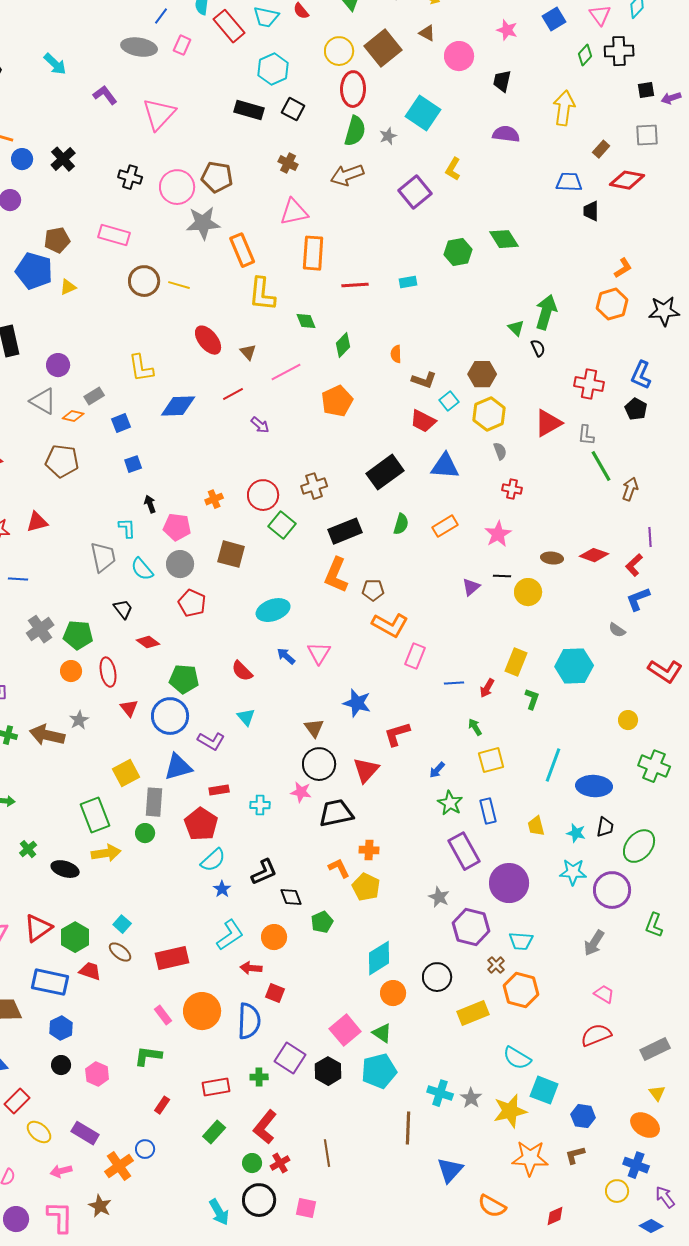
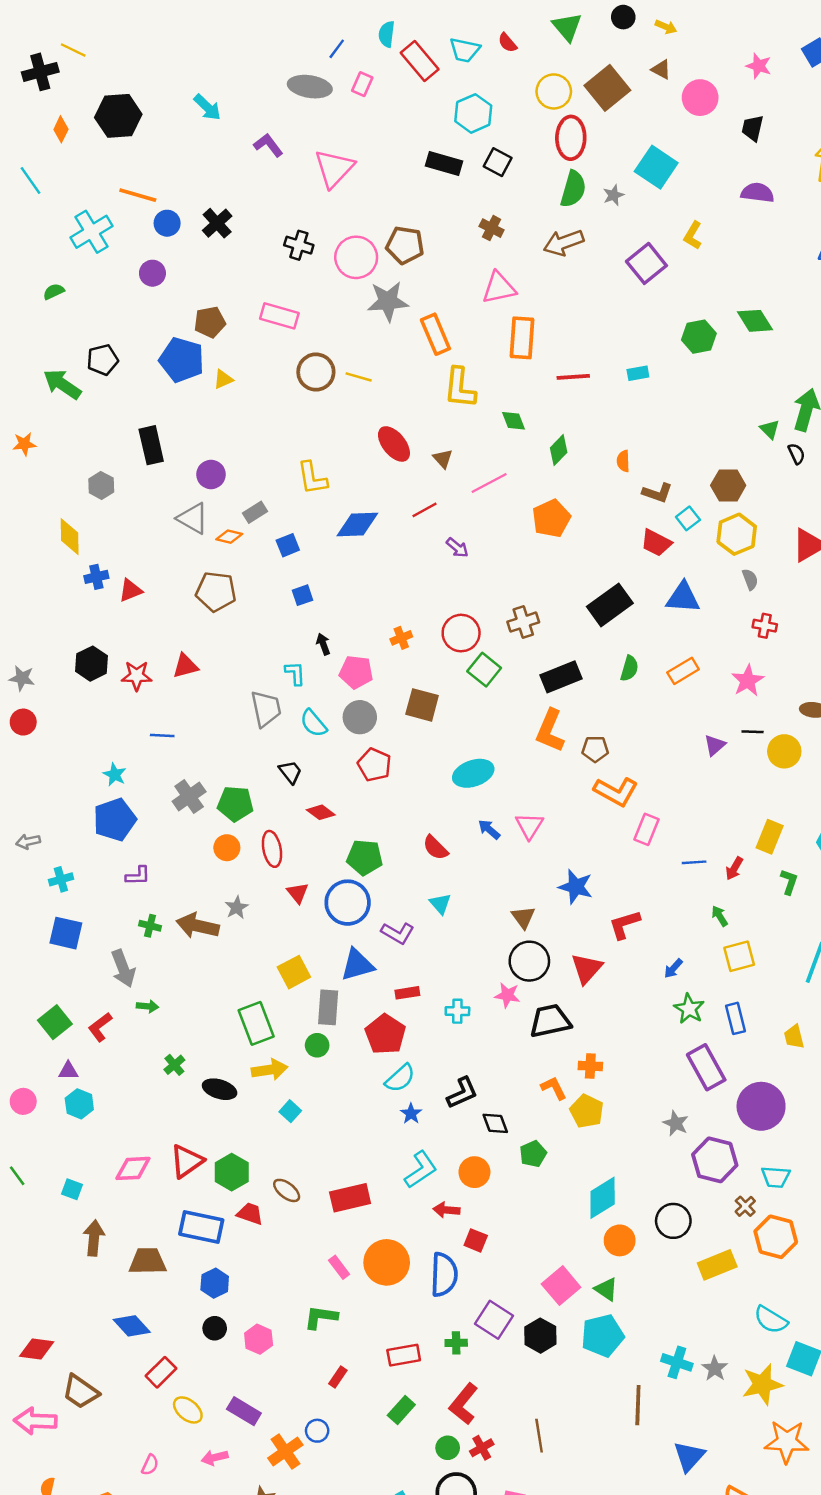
cyan square: (122, 924) -> (290, 1111), moved

